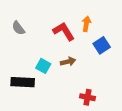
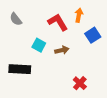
cyan square: (43, 66) -> (39, 45), moved
red cross: (87, 97) -> (80, 83), turned 32

